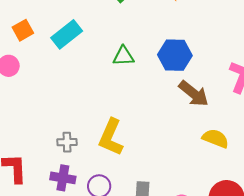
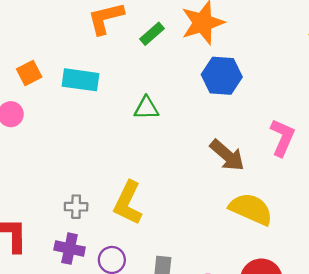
cyan rectangle: (67, 34) -> (80, 80), turned 44
blue hexagon: (175, 55) -> (222, 76), moved
yellow semicircle: (216, 138) -> (251, 209), size x1.4

